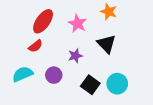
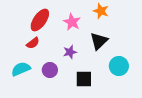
black triangle: (106, 44) -> (99, 41), turned 30
cyan circle: (117, 84) -> (119, 66), moved
black square: (90, 85) -> (84, 79), turned -36

